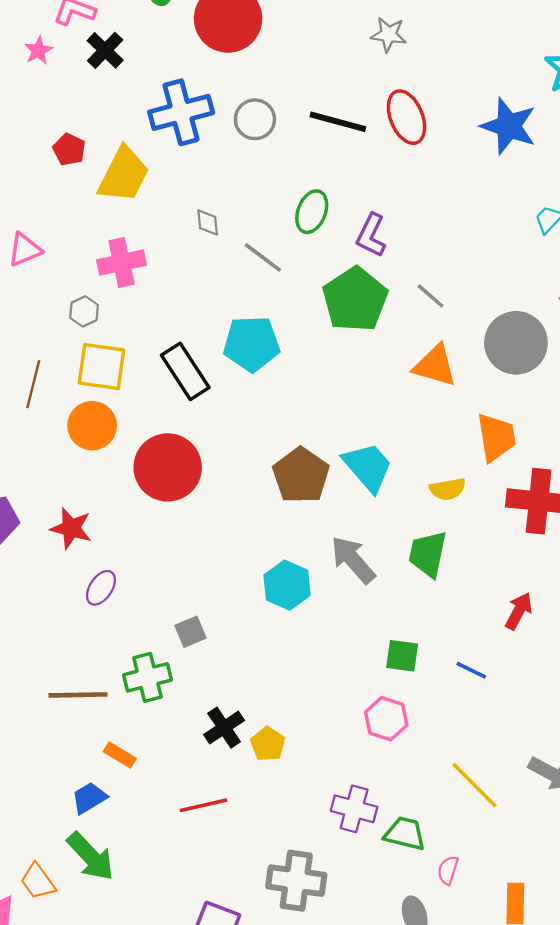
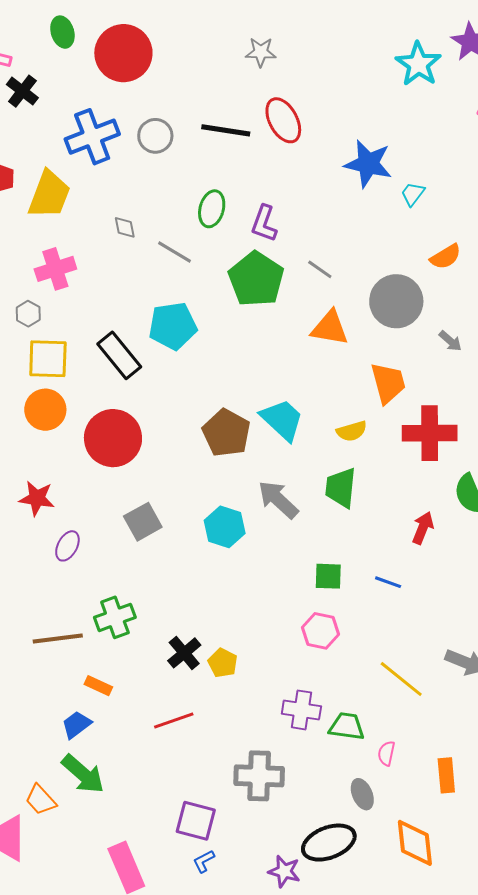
blue star: (509, 126) -> (368, 164), moved
gray square: (190, 632) -> (143, 522), moved, size x1.4

